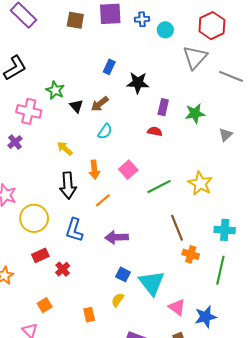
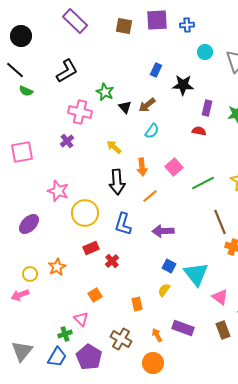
cyan circle: (165, 30) -> (205, 52), moved

